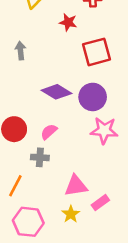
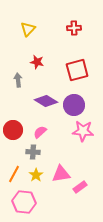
red star: (68, 22) -> (37, 62), moved
gray arrow: (21, 51) -> (18, 80), moved
yellow star: (71, 214) -> (36, 175), moved

